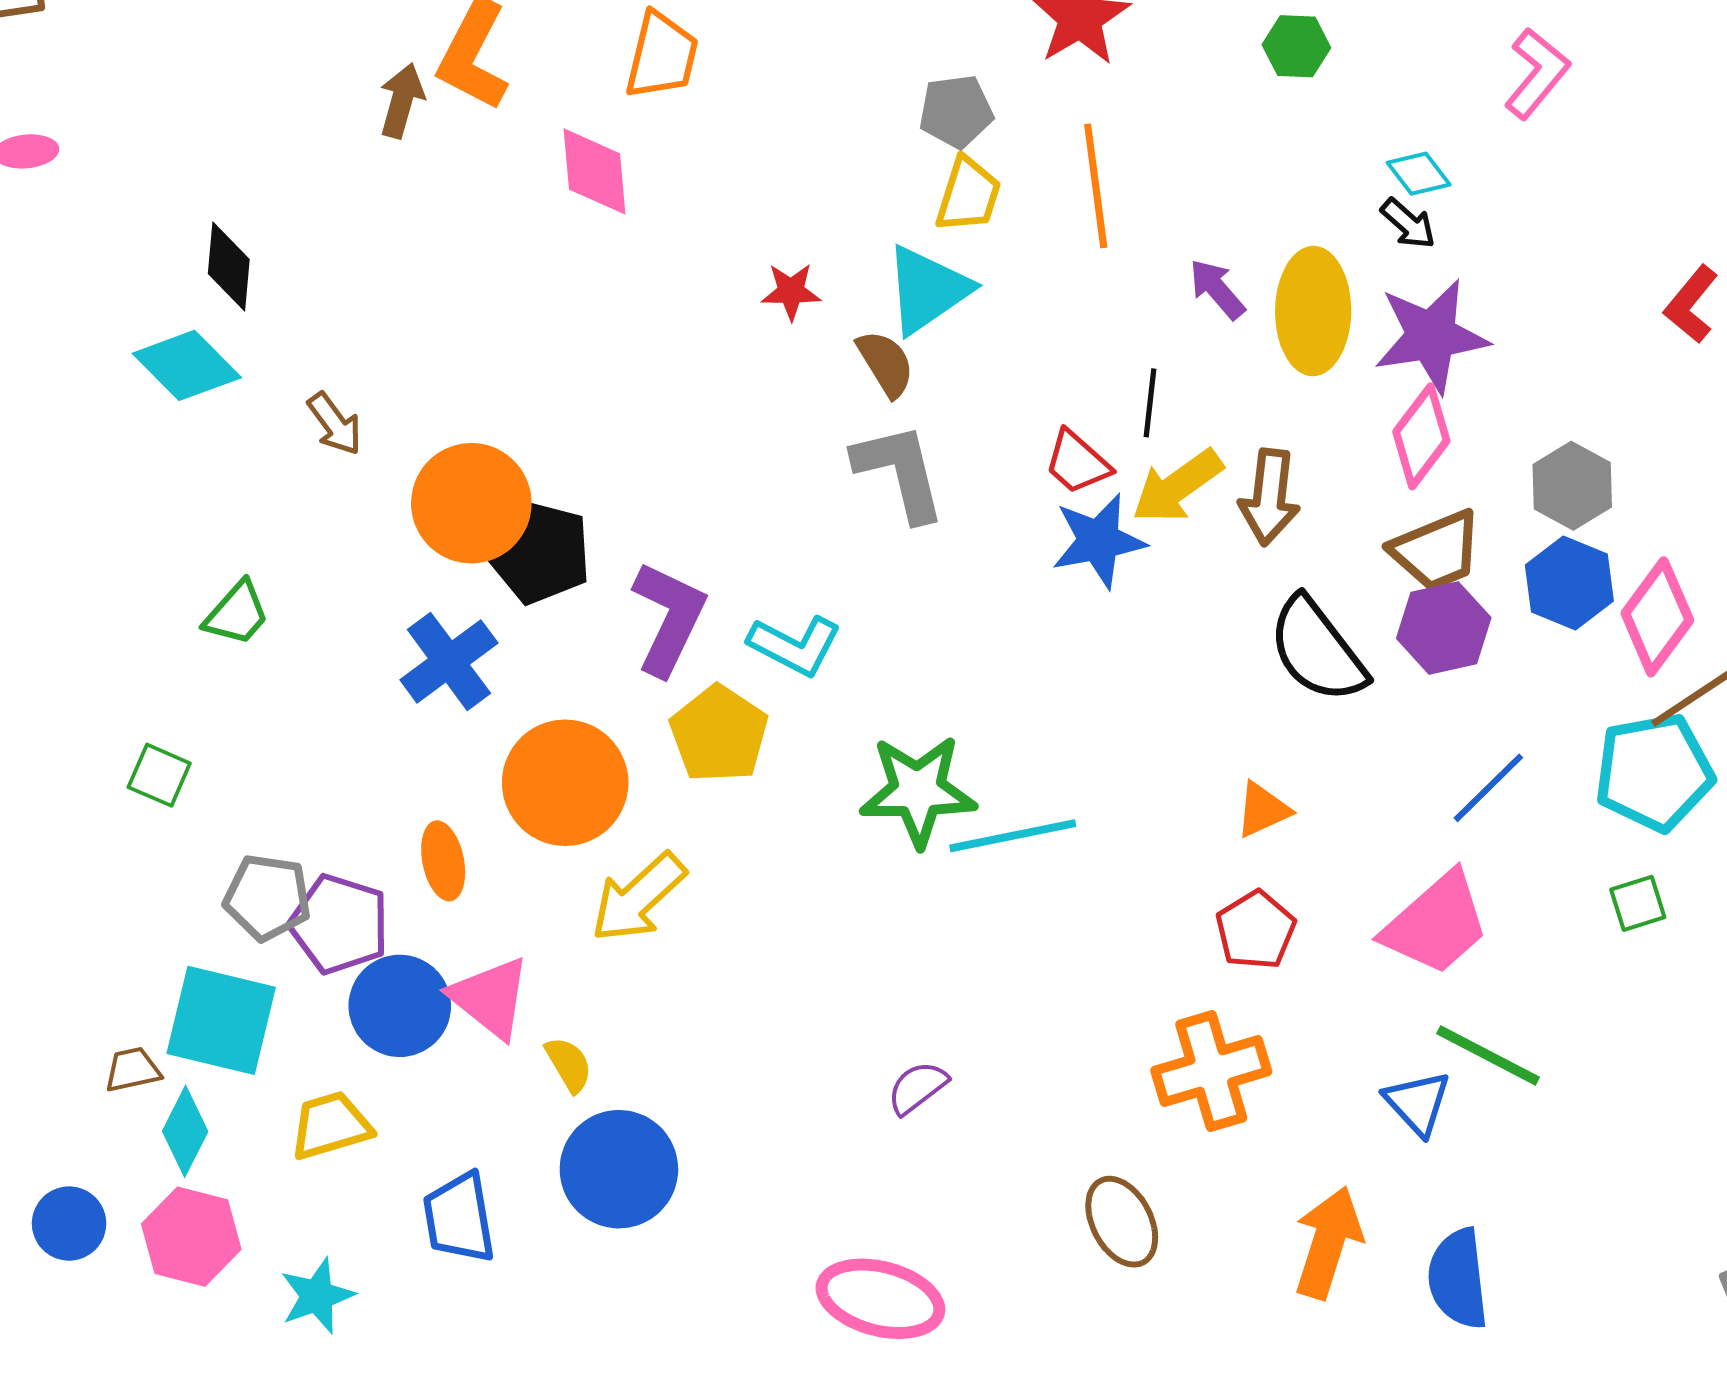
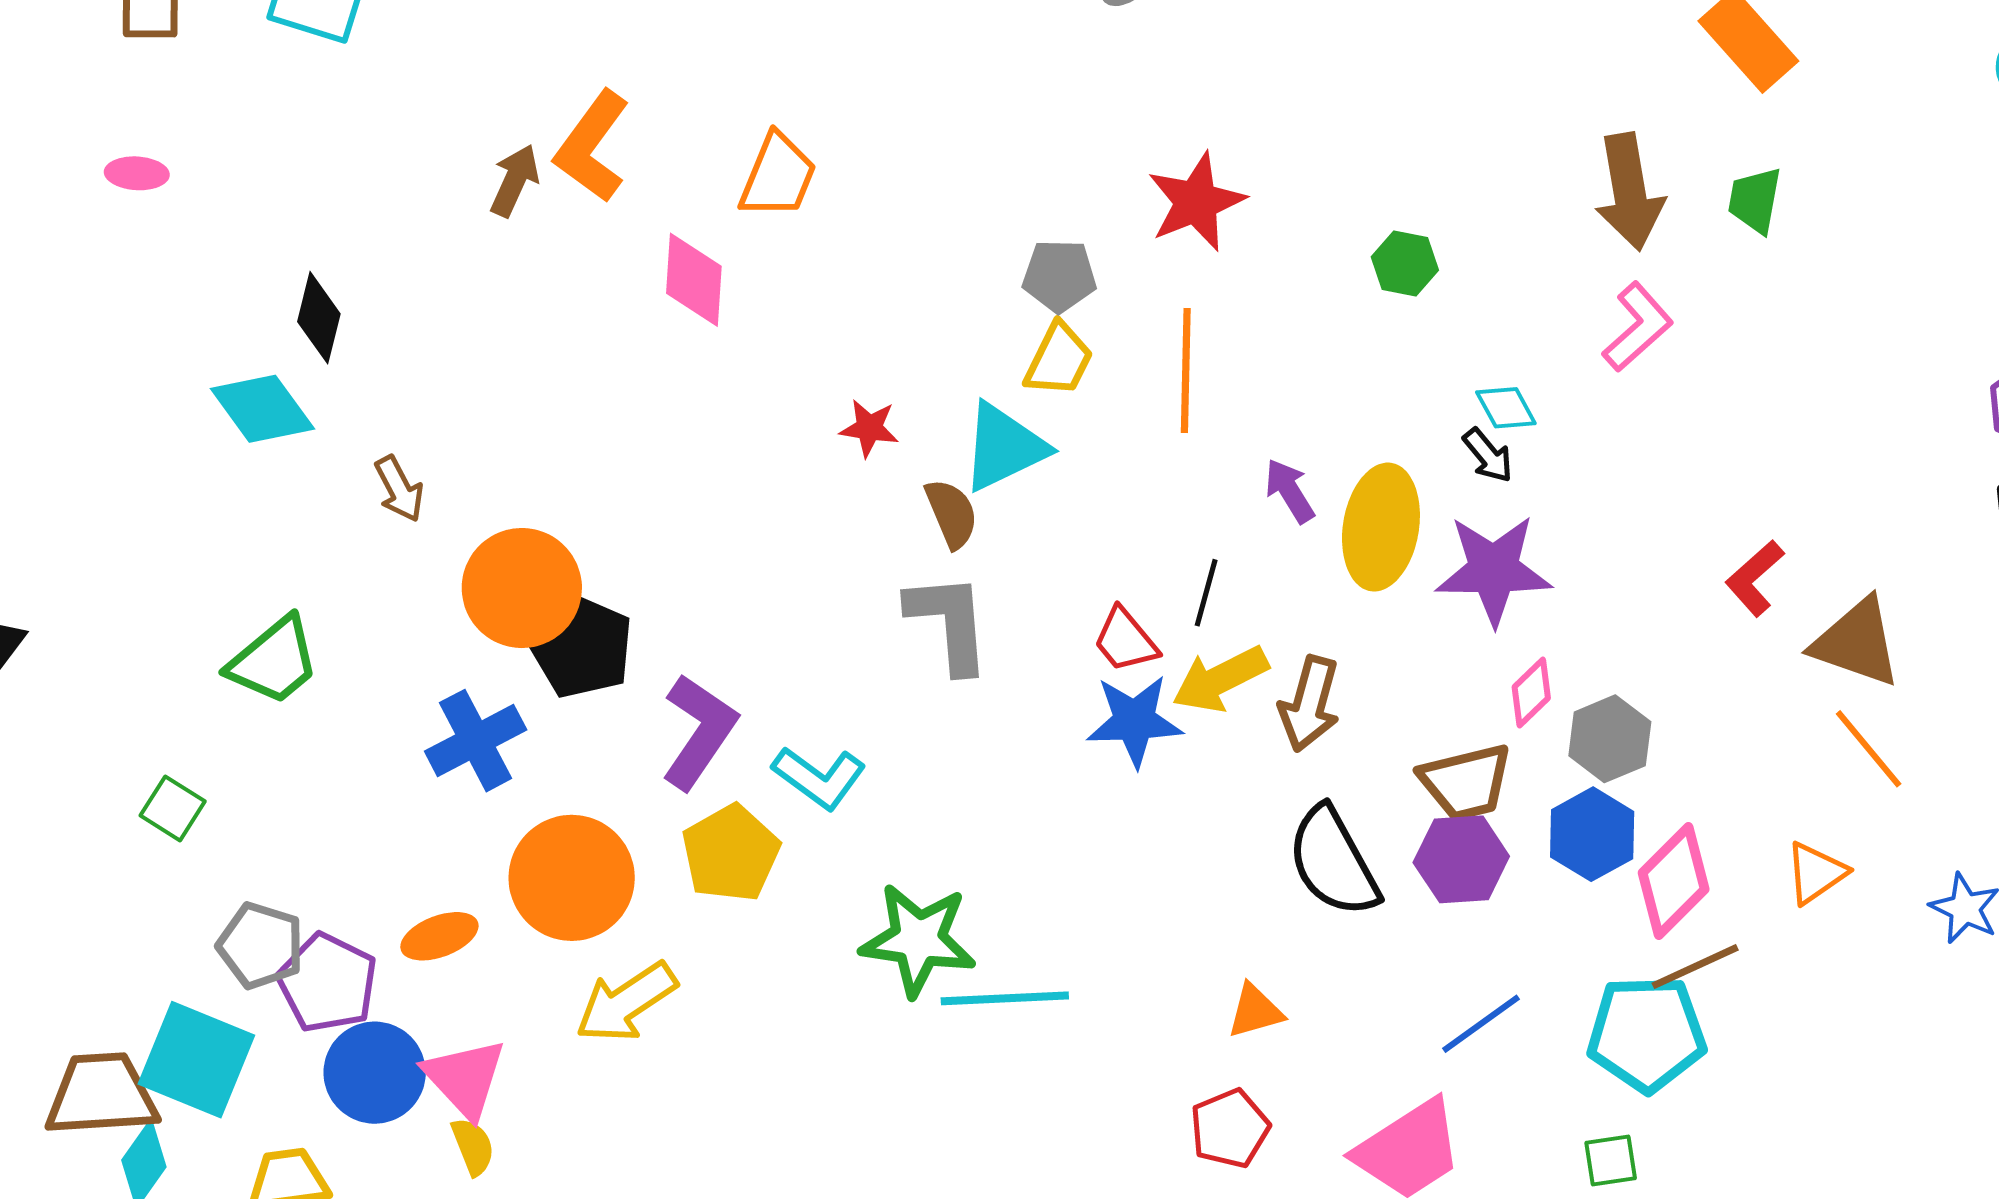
pink diamond: (1421, 436) -> (1531, 693), moved, size x0.7
green trapezoid: (237, 613) -> (274, 661), size x1.4
orange ellipse: (443, 861) -> (439, 936), turned 72
yellow semicircle: (569, 1064) -> (473, 1146), moved
brown trapezoid: (133, 1070) -> (101, 1095), size x2.0

